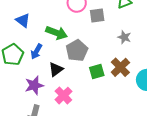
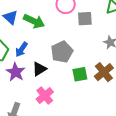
green arrow: (57, 33) -> (34, 21), moved
purple star: (34, 85) -> (16, 72), moved, turned -30

